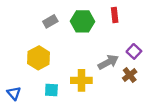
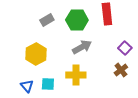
red rectangle: (115, 15) -> (107, 14), size x1.5
gray arrow: (108, 62) -> (82, 47), moved
blue triangle: (14, 93) -> (27, 86), moved

